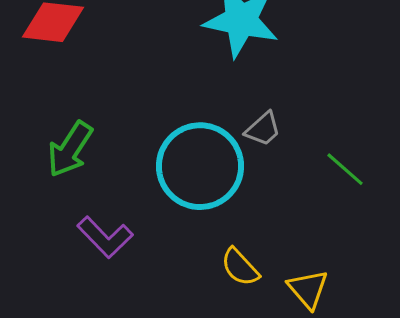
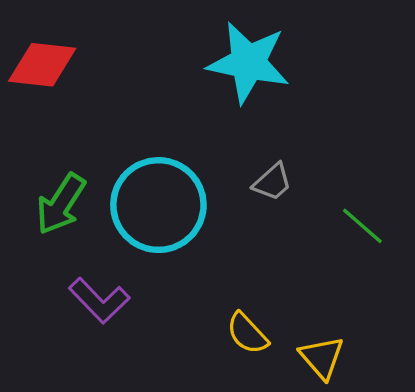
cyan circle: (200, 166) -> (158, 205), moved

